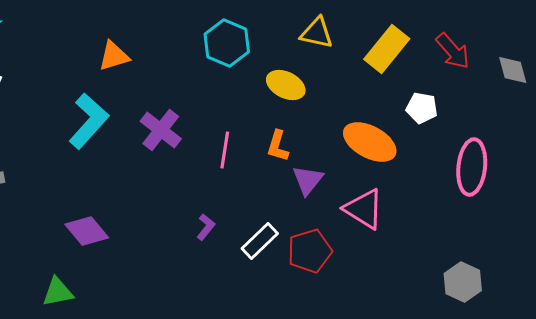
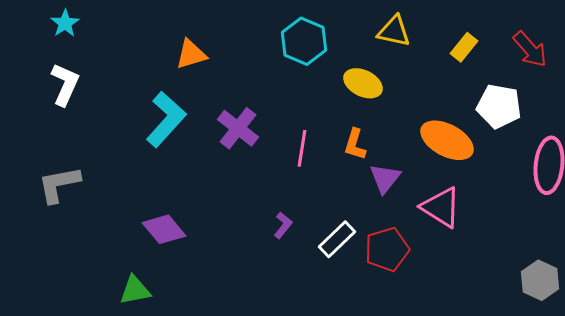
yellow rectangle: (387, 49) -> (464, 47), size x0.6
white pentagon: (422, 108) -> (499, 106), size x1.4

